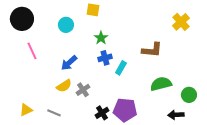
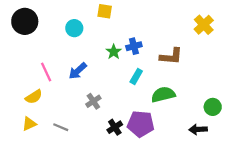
green star: (101, 38) -> (114, 52), moved
pink line: (32, 51) -> (46, 72), moved
blue cross: (105, 58) -> (134, 46), moved
green semicircle: (161, 84) -> (163, 95), moved
yellow semicircle: (64, 86) -> (34, 97), moved

